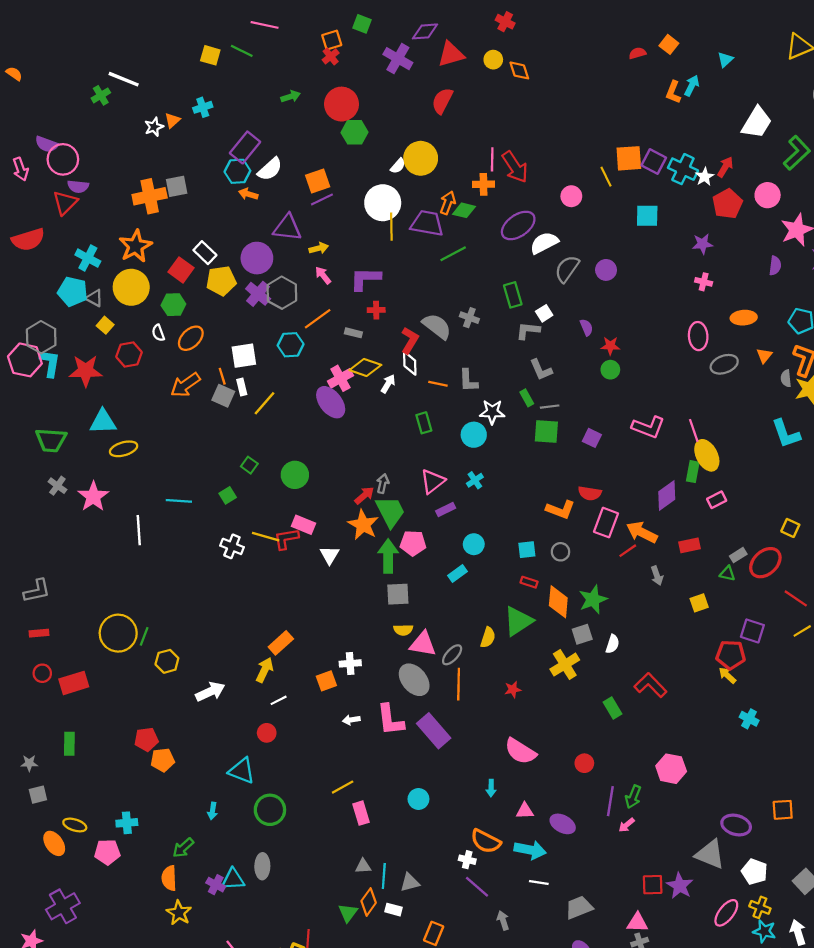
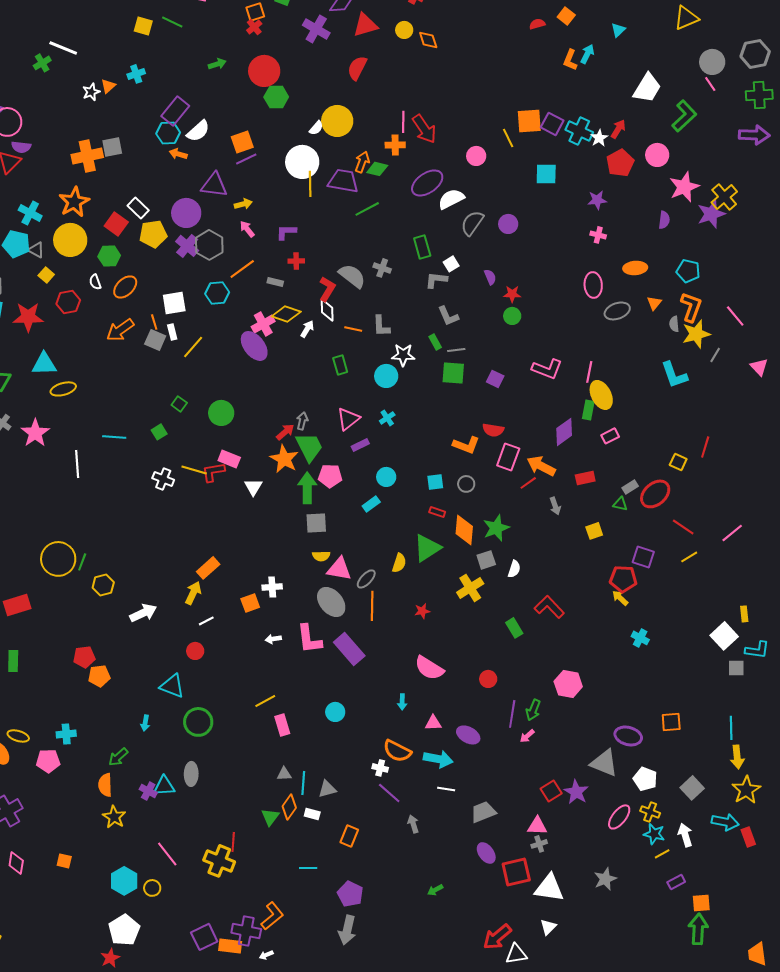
purple L-shape: (365, 279) -> (286, 232), size x0.7
pink line: (694, 430) -> (589, 372), turned 30
red square: (653, 885) -> (551, 791), turned -30

